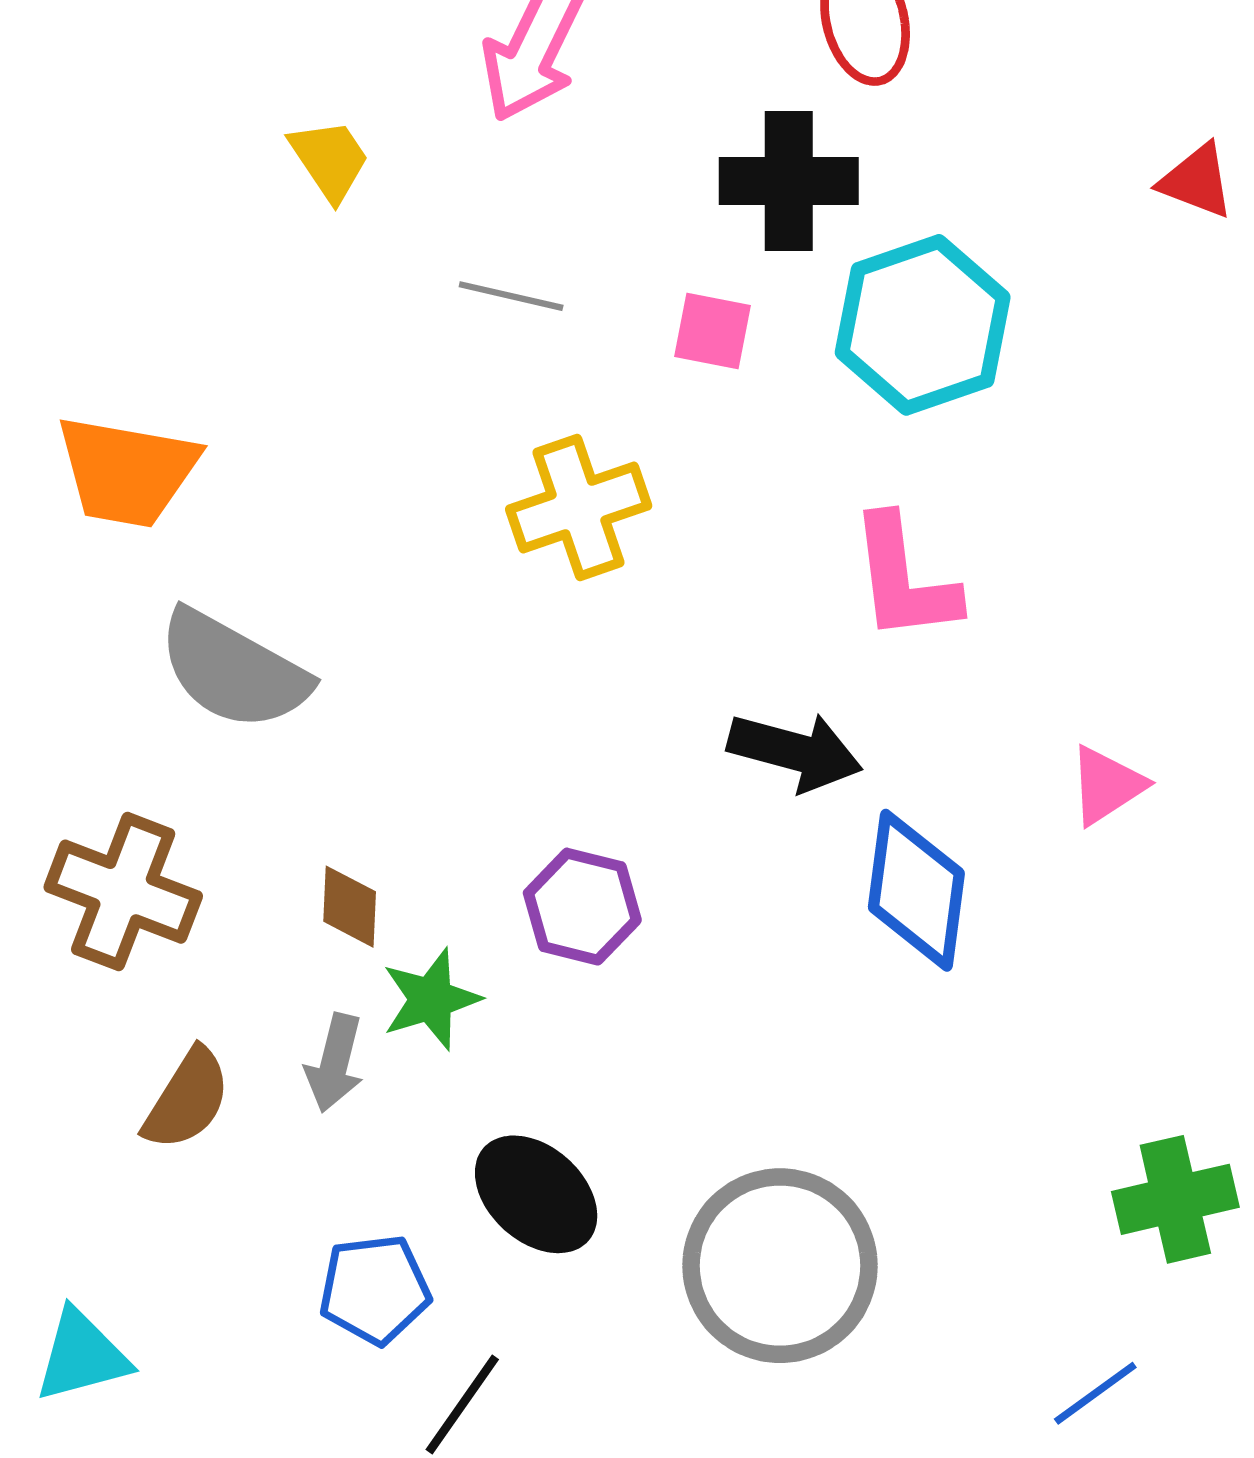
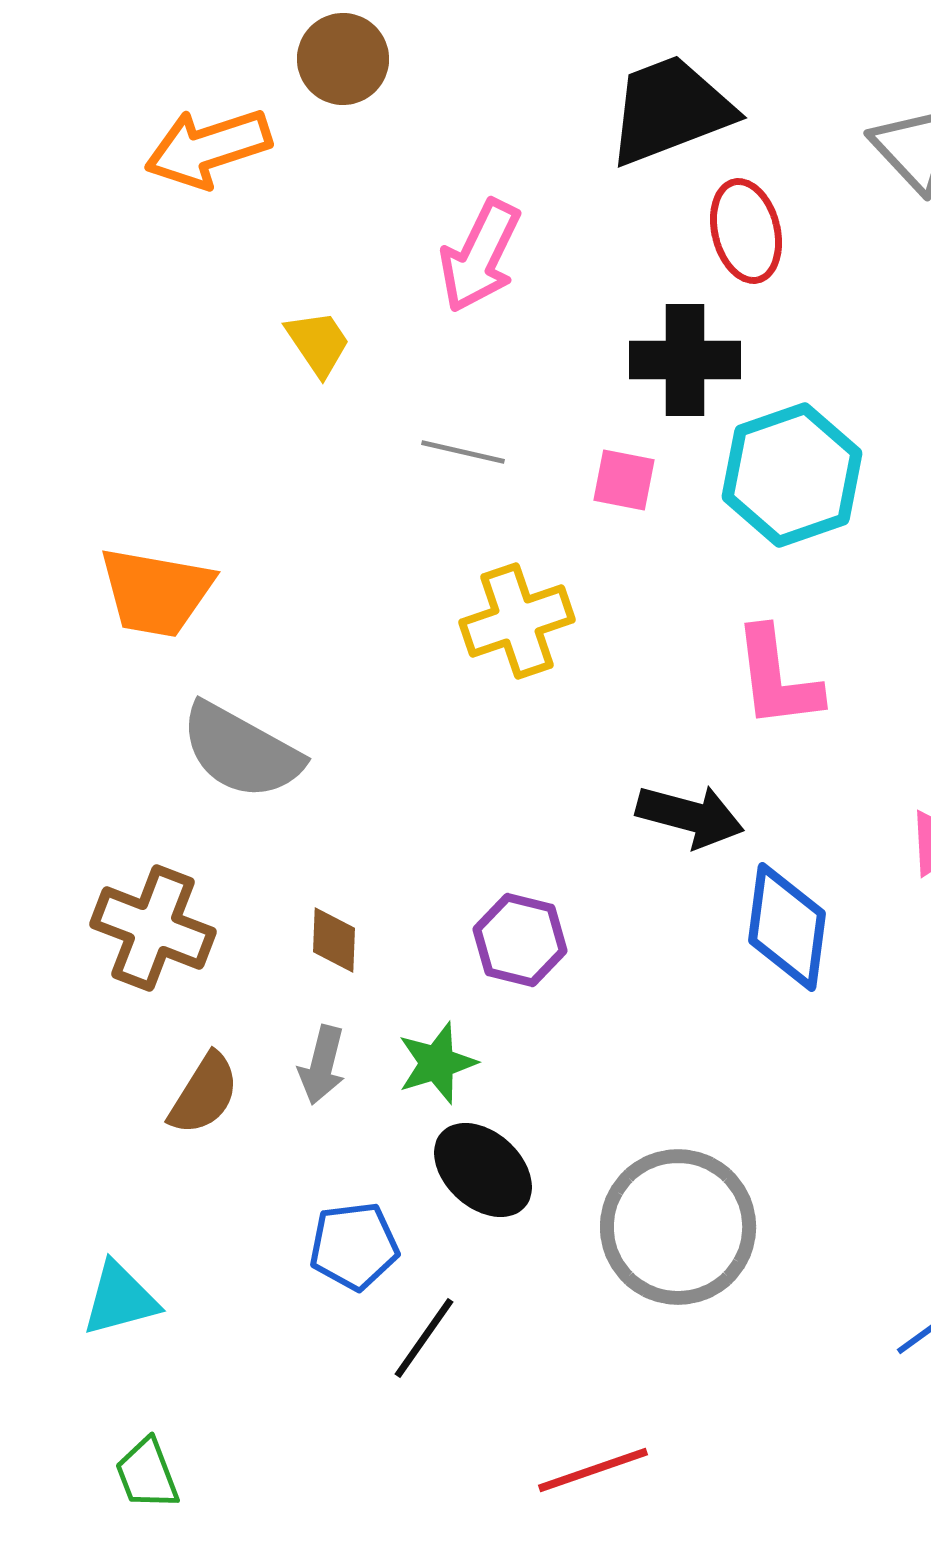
green star: (431, 999) -> (437, 1063), moved

